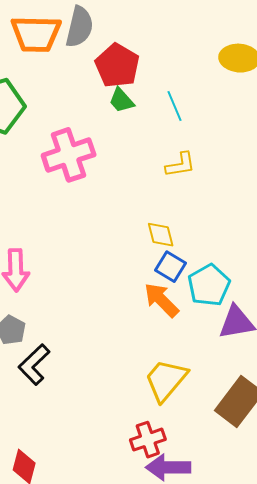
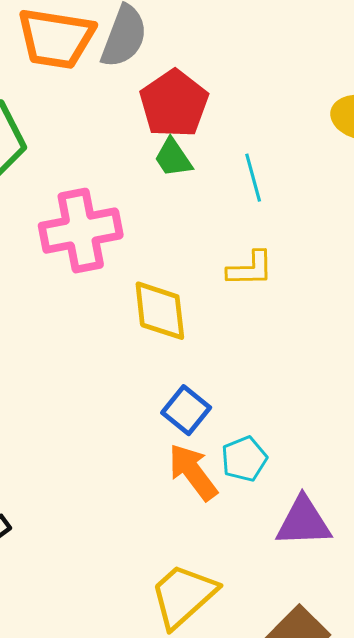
yellow diamond: (161, 235) -> (160, 311), moved, size x1.4
blue square: (170, 267) -> (186, 410), moved
cyan pentagon: (209, 285) -> (244, 459), moved, size x0.7

